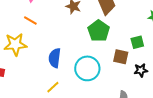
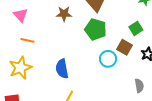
brown square: (121, 57) -> (124, 47), turned 35
cyan circle: (87, 68) -> (108, 59), moved, size x0.7

